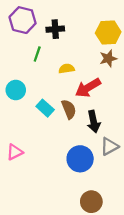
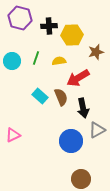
yellow hexagon: (108, 33) -> (72, 35), moved
green line: (37, 54) -> (36, 58), moved
cyan circle: (16, 90) -> (12, 61), moved

